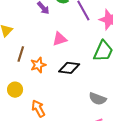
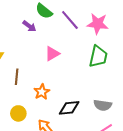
orange star: (38, 65) -> (42, 92), moved
black diamond: (69, 68) -> (69, 108), moved

